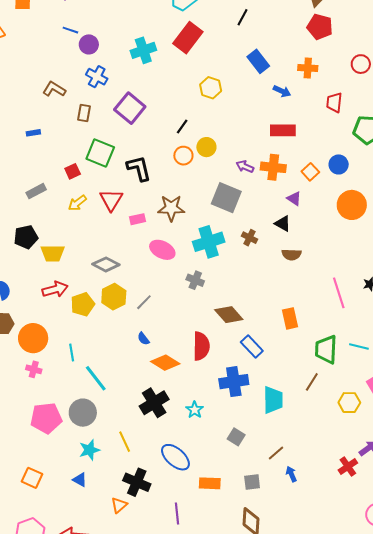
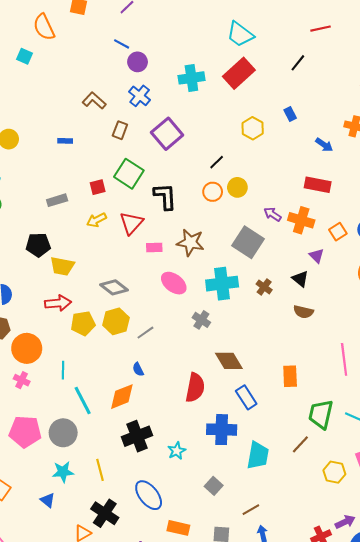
blue rectangle: (258, 61) -> (290, 114), moved, size x0.6
orange diamond: (165, 363) -> (122, 397), moved, turned -64

